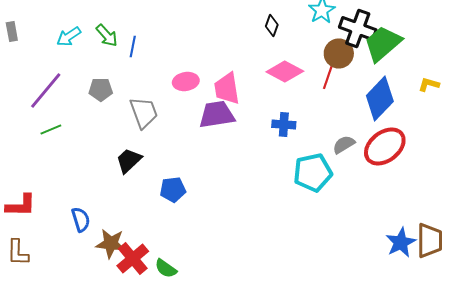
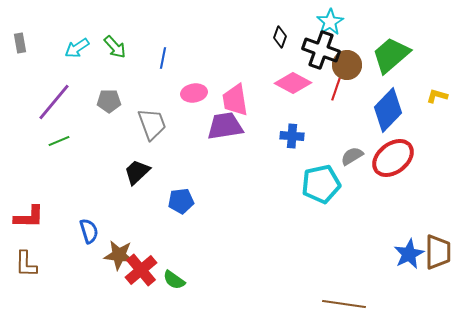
black cross: (358, 28) -> (321, 50), moved
blue line: (133, 46) -> (163, 58), moved

